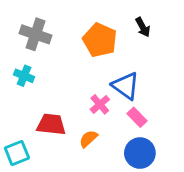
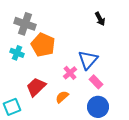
orange pentagon: (100, 40) -> (43, 45), moved
blue triangle: (126, 86) -> (88, 60), turned 35
red trapezoid: (51, 124) -> (36, 87), turned -50

